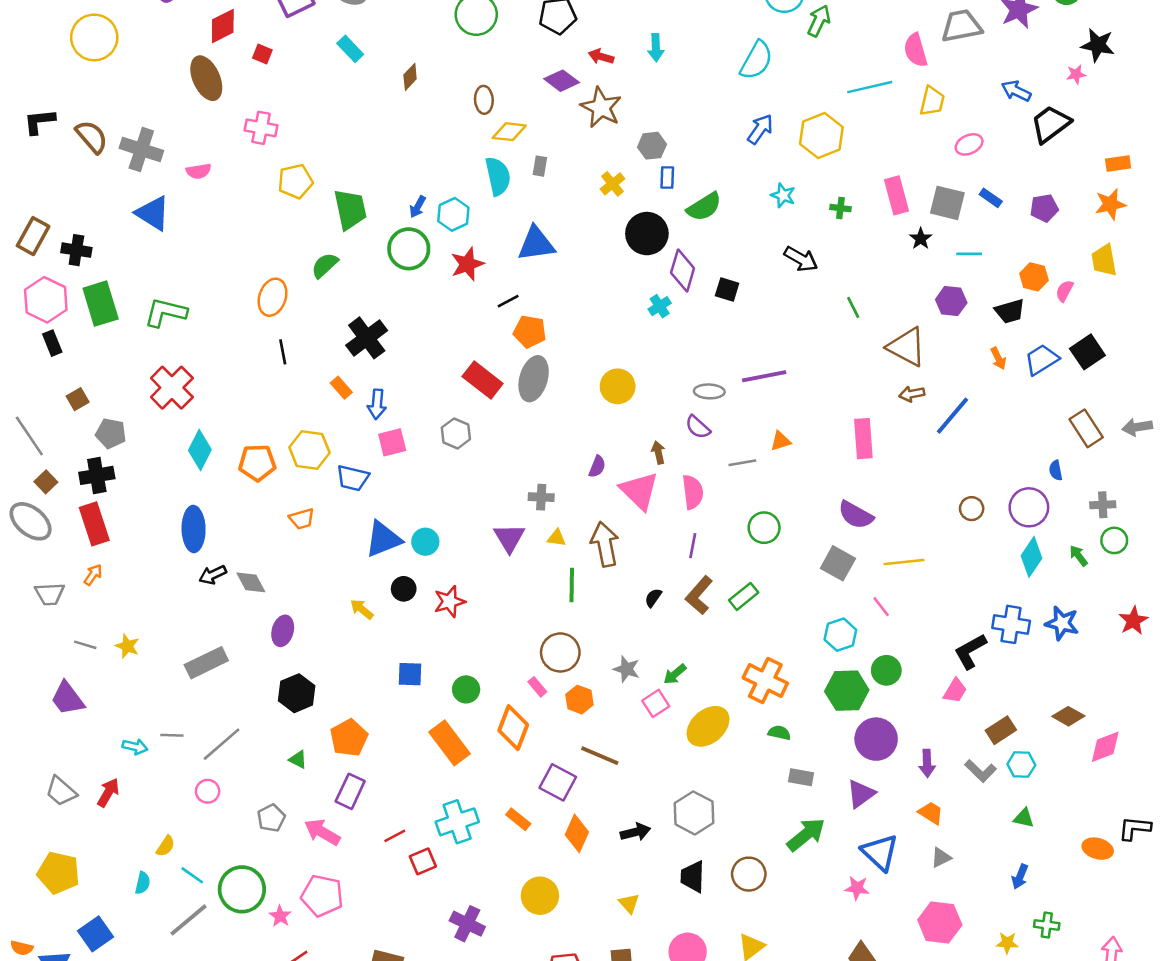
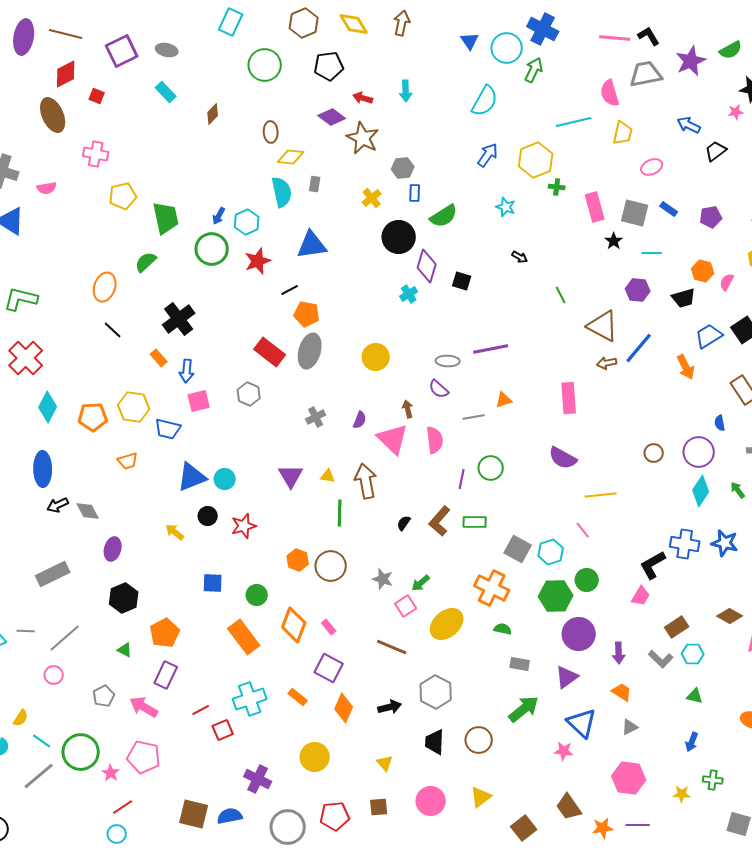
black trapezoid: (1051, 124) -> (716, 151), size x0.7
green cross: (840, 208) -> (557, 187), moved
black arrow: (801, 259) -> (520, 257), size x0.6
black line: (283, 352) -> (113, 330), turned -36
orange arrow: (998, 358) -> (686, 367), moved, size x1.4
blue line: (952, 416) -> (639, 348), moved
gray cross: (541, 497) -> (316, 417), moved, turned -30
purple line: (693, 546) -> (462, 479), moved
gray square: (838, 563) -> (518, 549), moved
green rectangle: (744, 596) -> (475, 522), turned 40
pink rectangle: (537, 687) -> (329, 627), moved
orange hexagon: (579, 700) -> (298, 560), moved
brown line: (600, 756) -> (392, 647), moved

